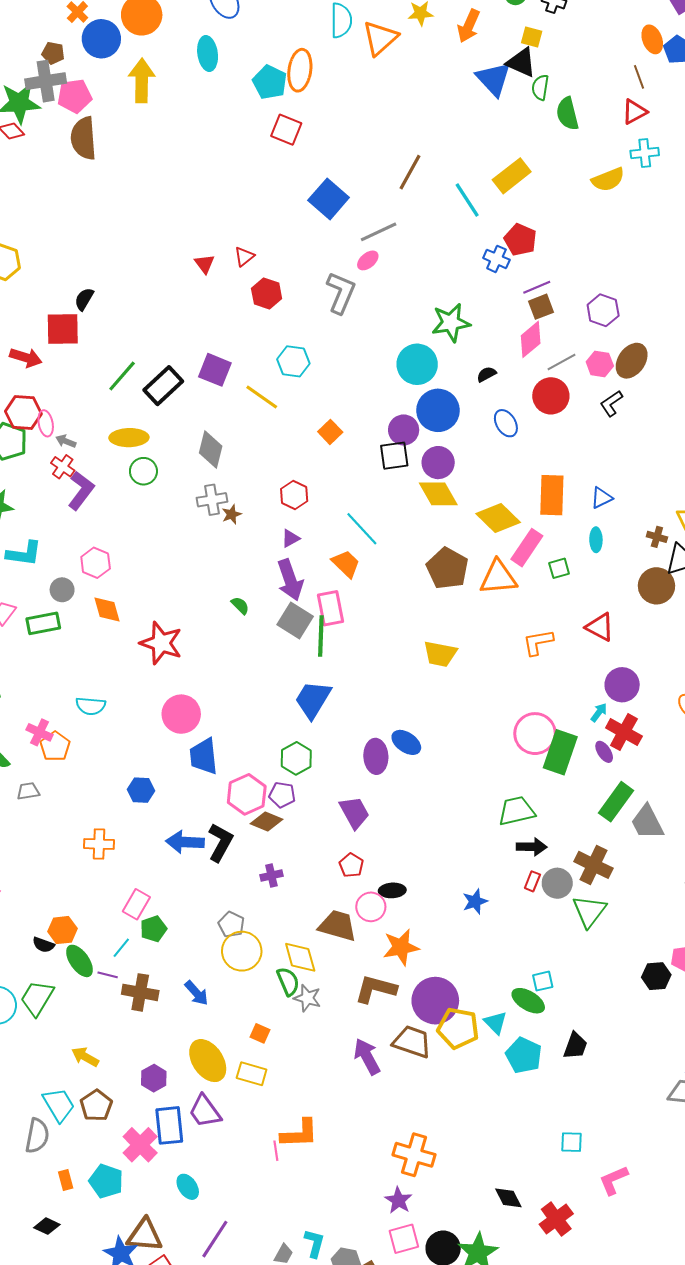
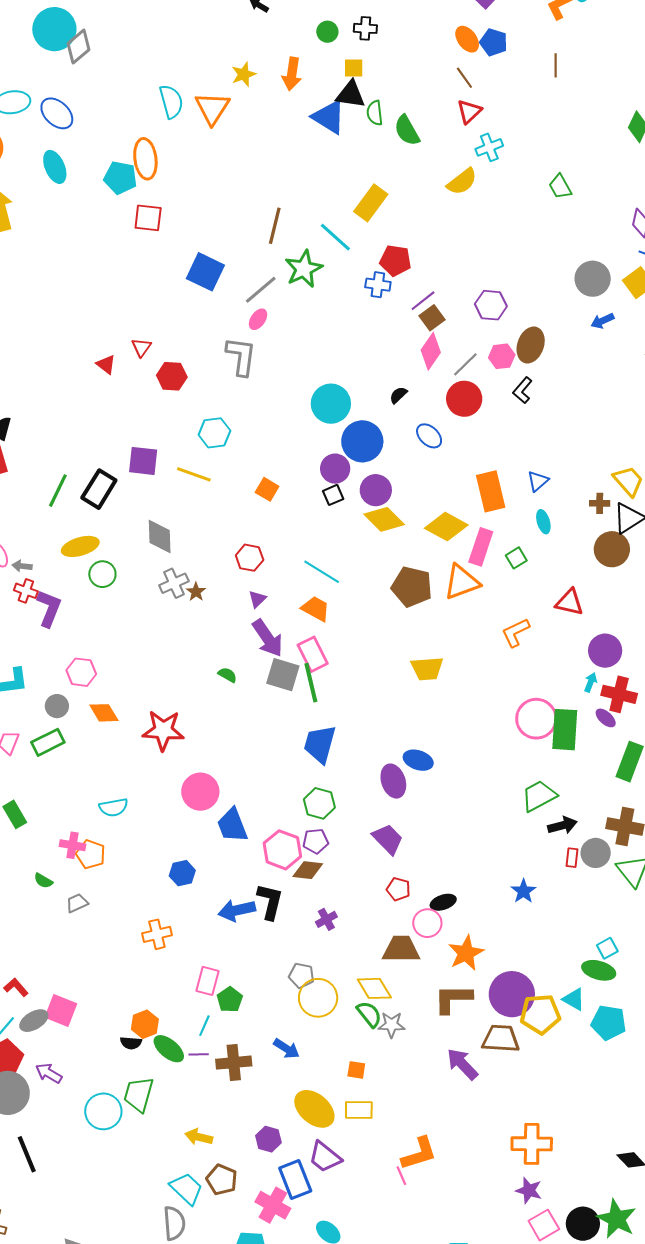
green star: (451, 323) -> (304, 269), moved
black square: (394, 456) -> (333, 495), size x0.7

